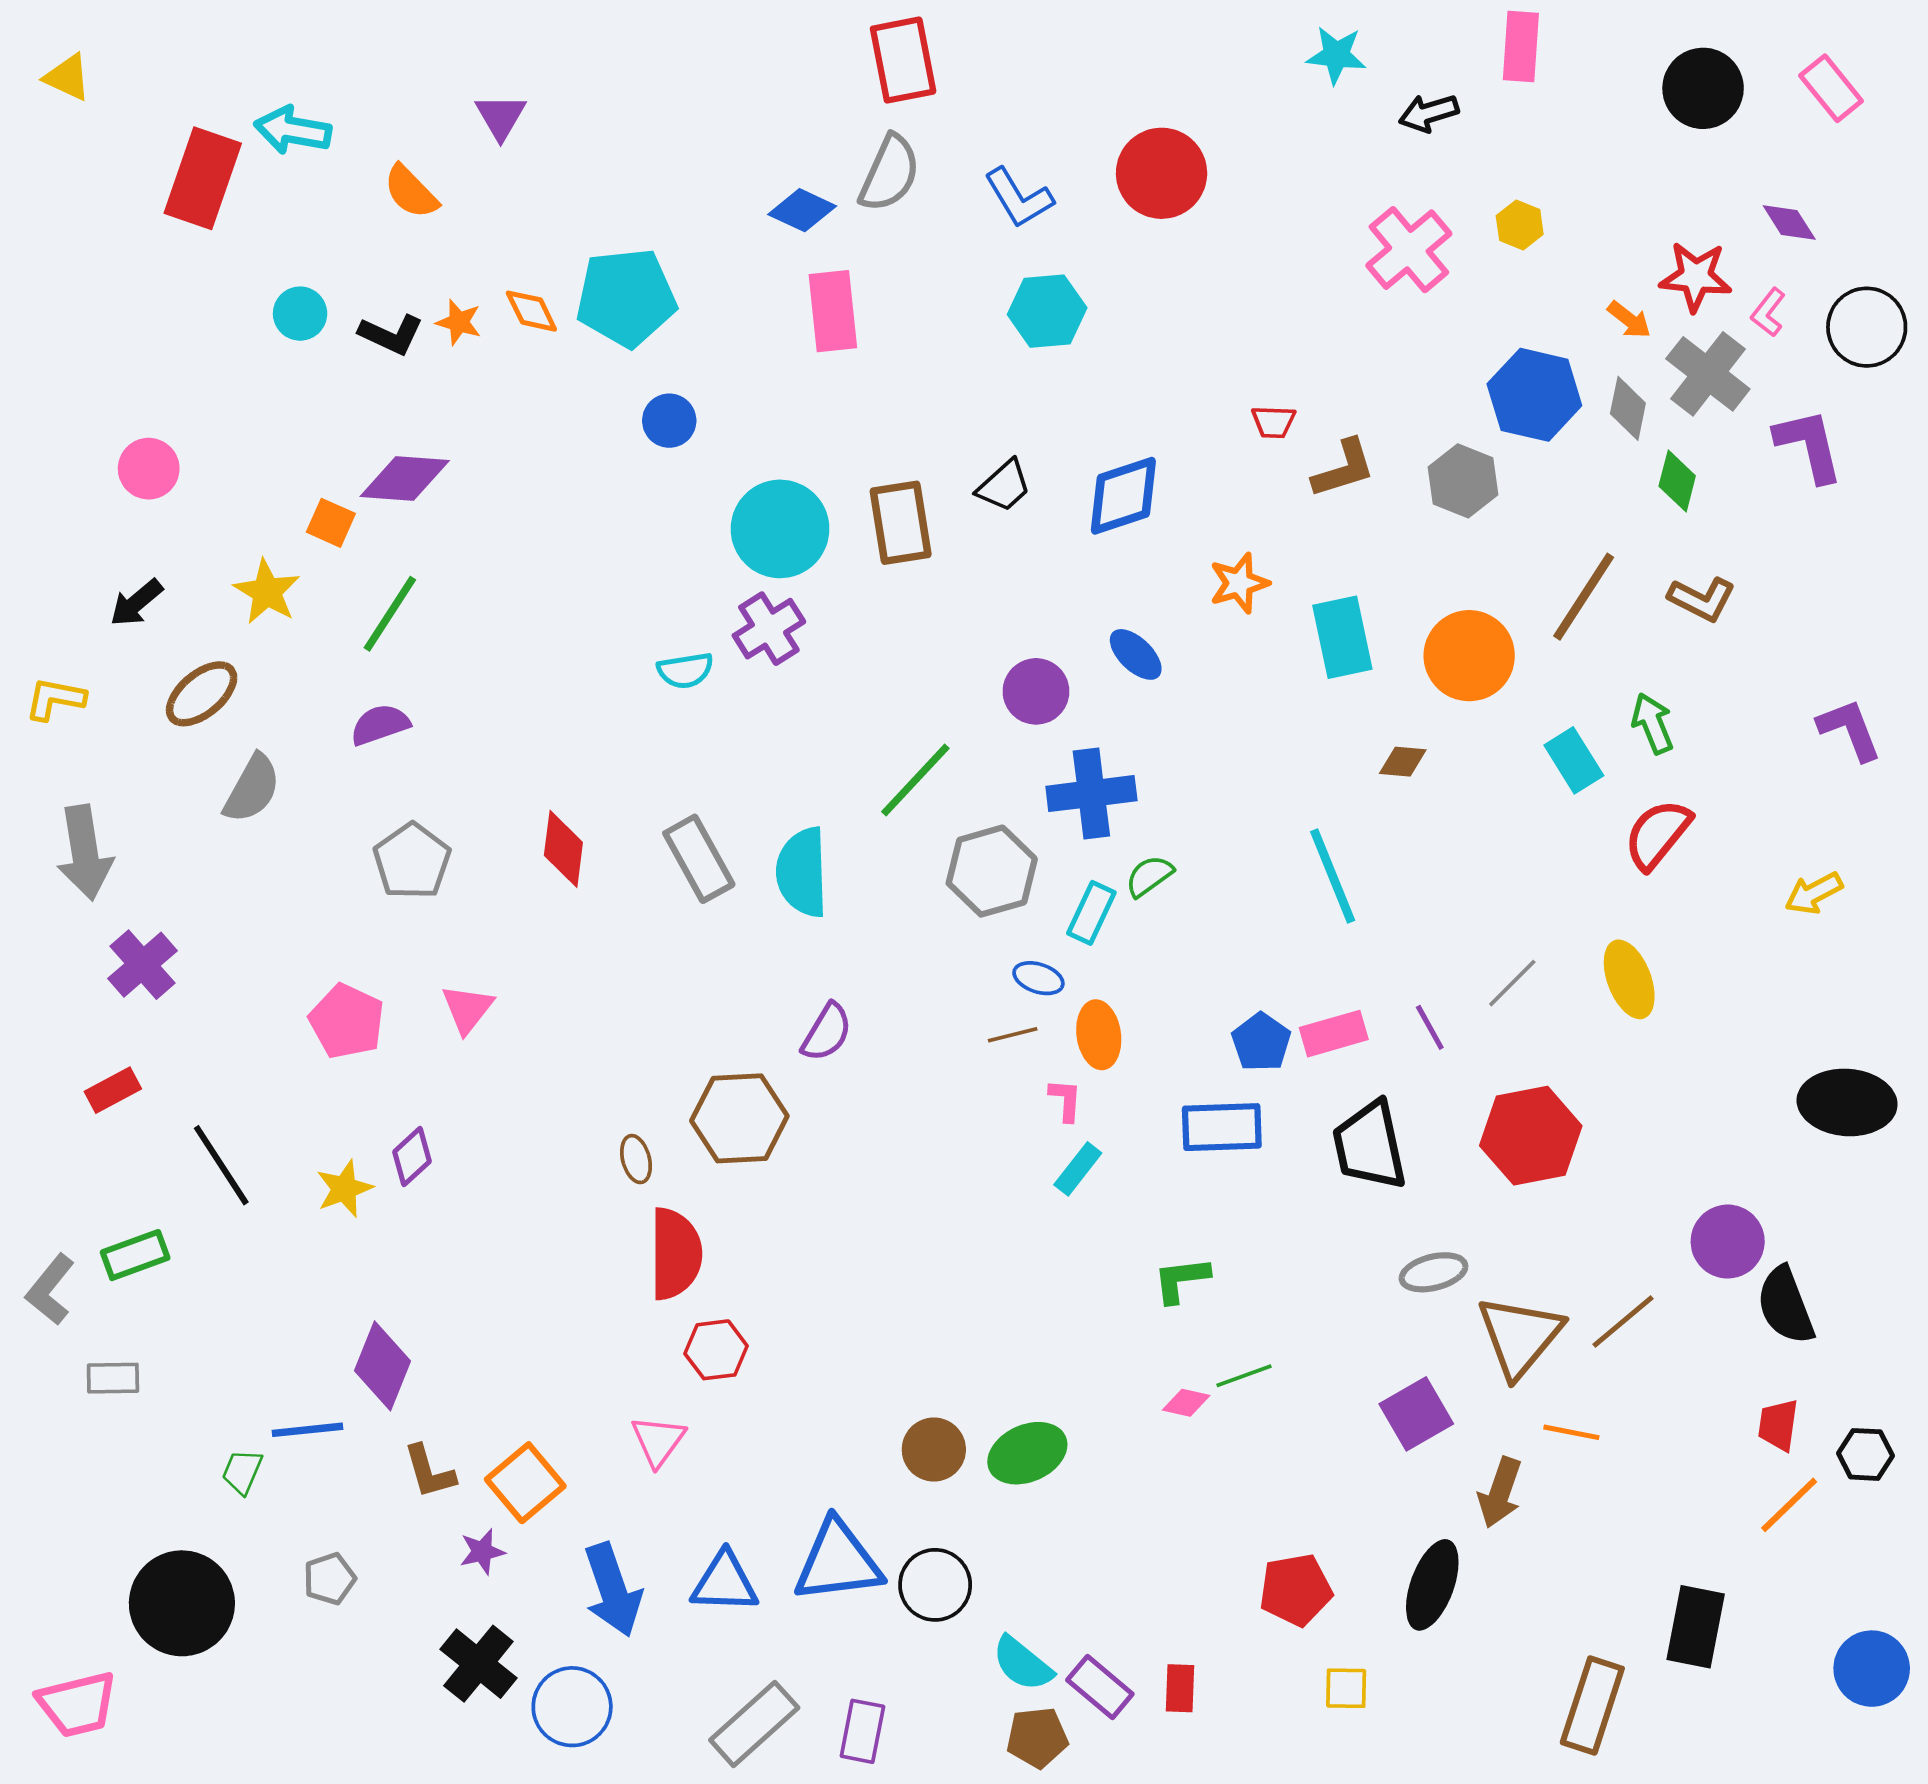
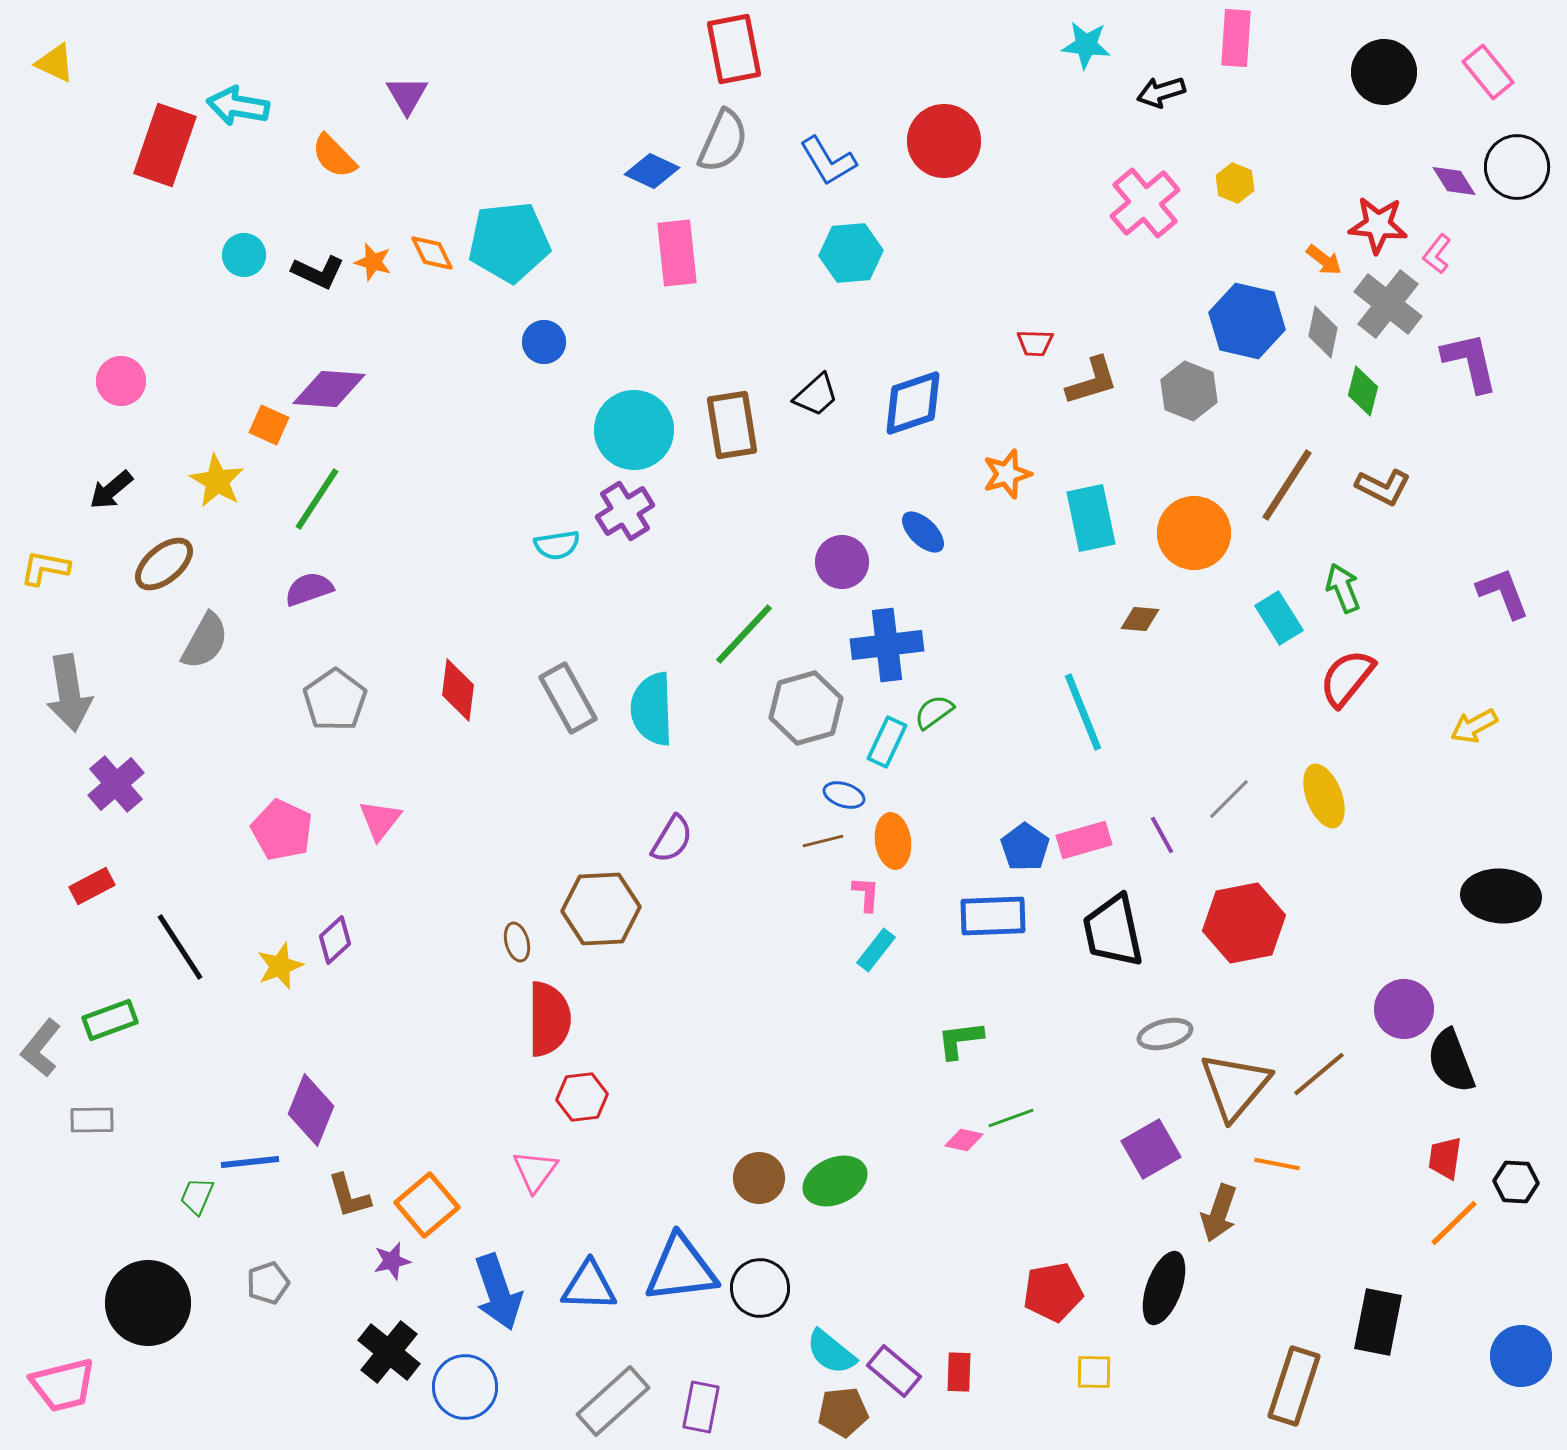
black circle: (1867, 327) -> (1517, 167), moved

